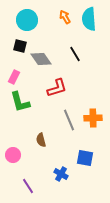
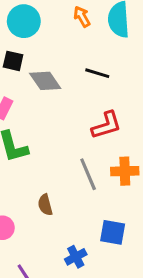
black line: (75, 54) -> (97, 73), turned -42
red L-shape: (57, 88) -> (106, 125), moved
blue cross: (61, 174) -> (76, 257), turned 32

